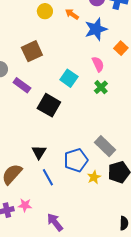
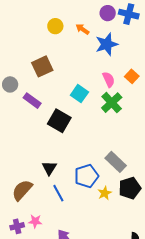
orange square: (121, 48) -> (132, 76), moved
green cross: (101, 87) -> (112, 103), size x1.5

